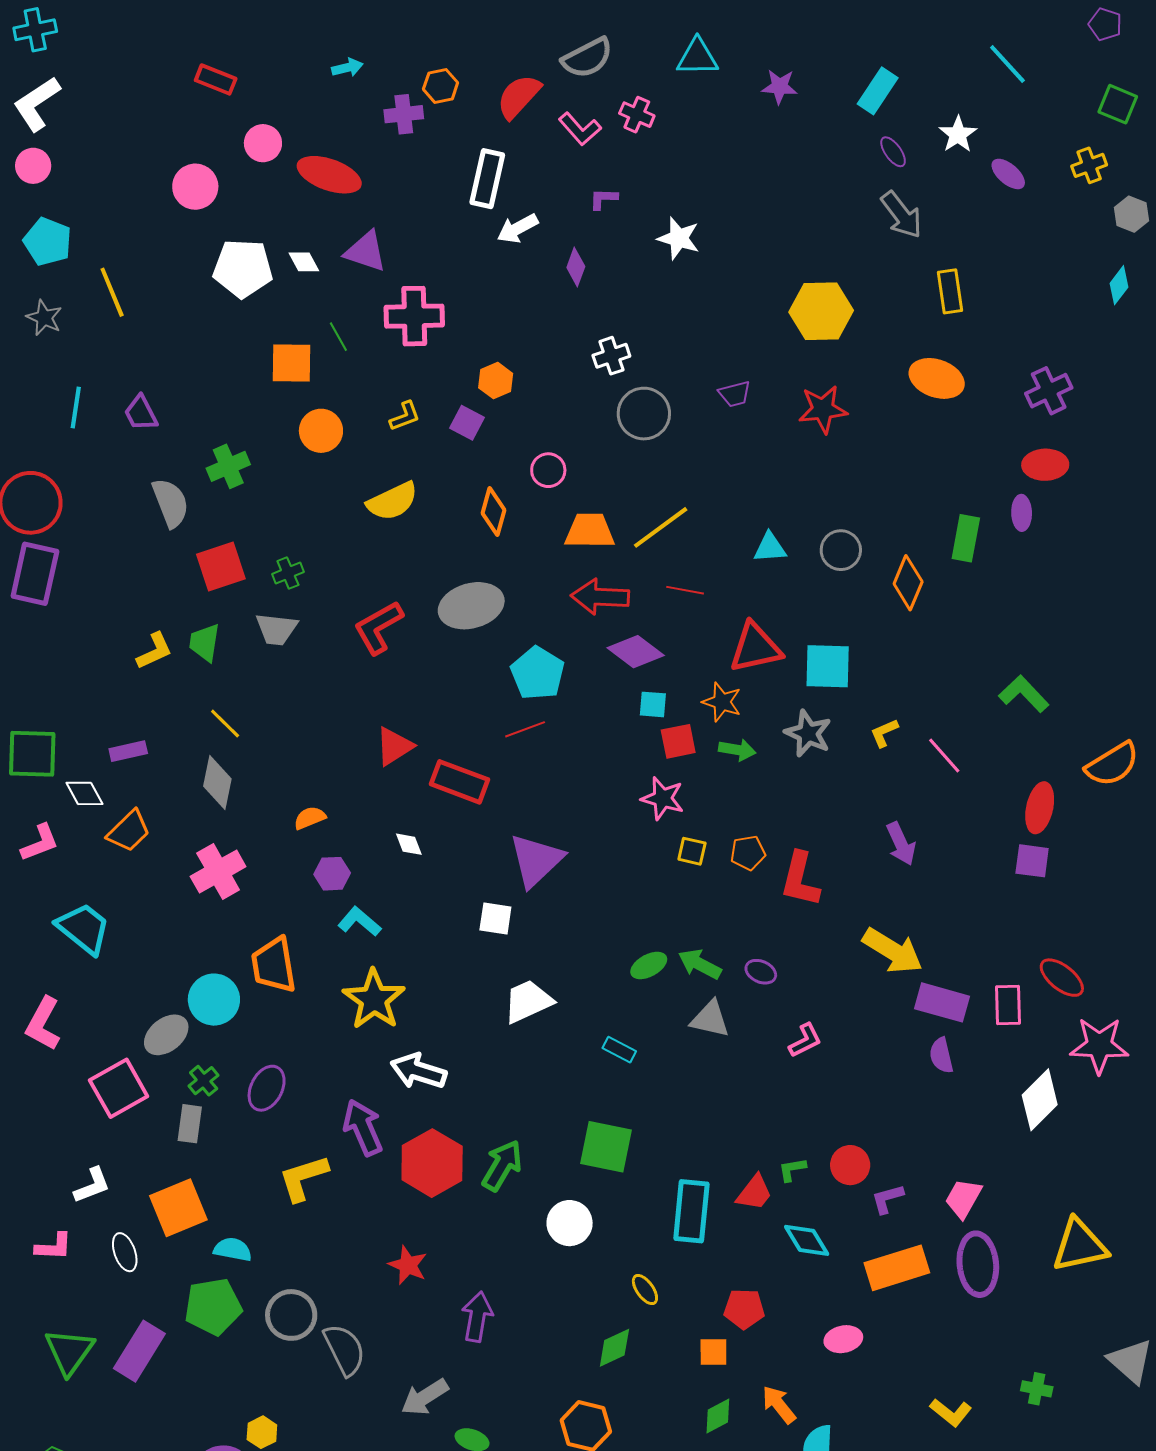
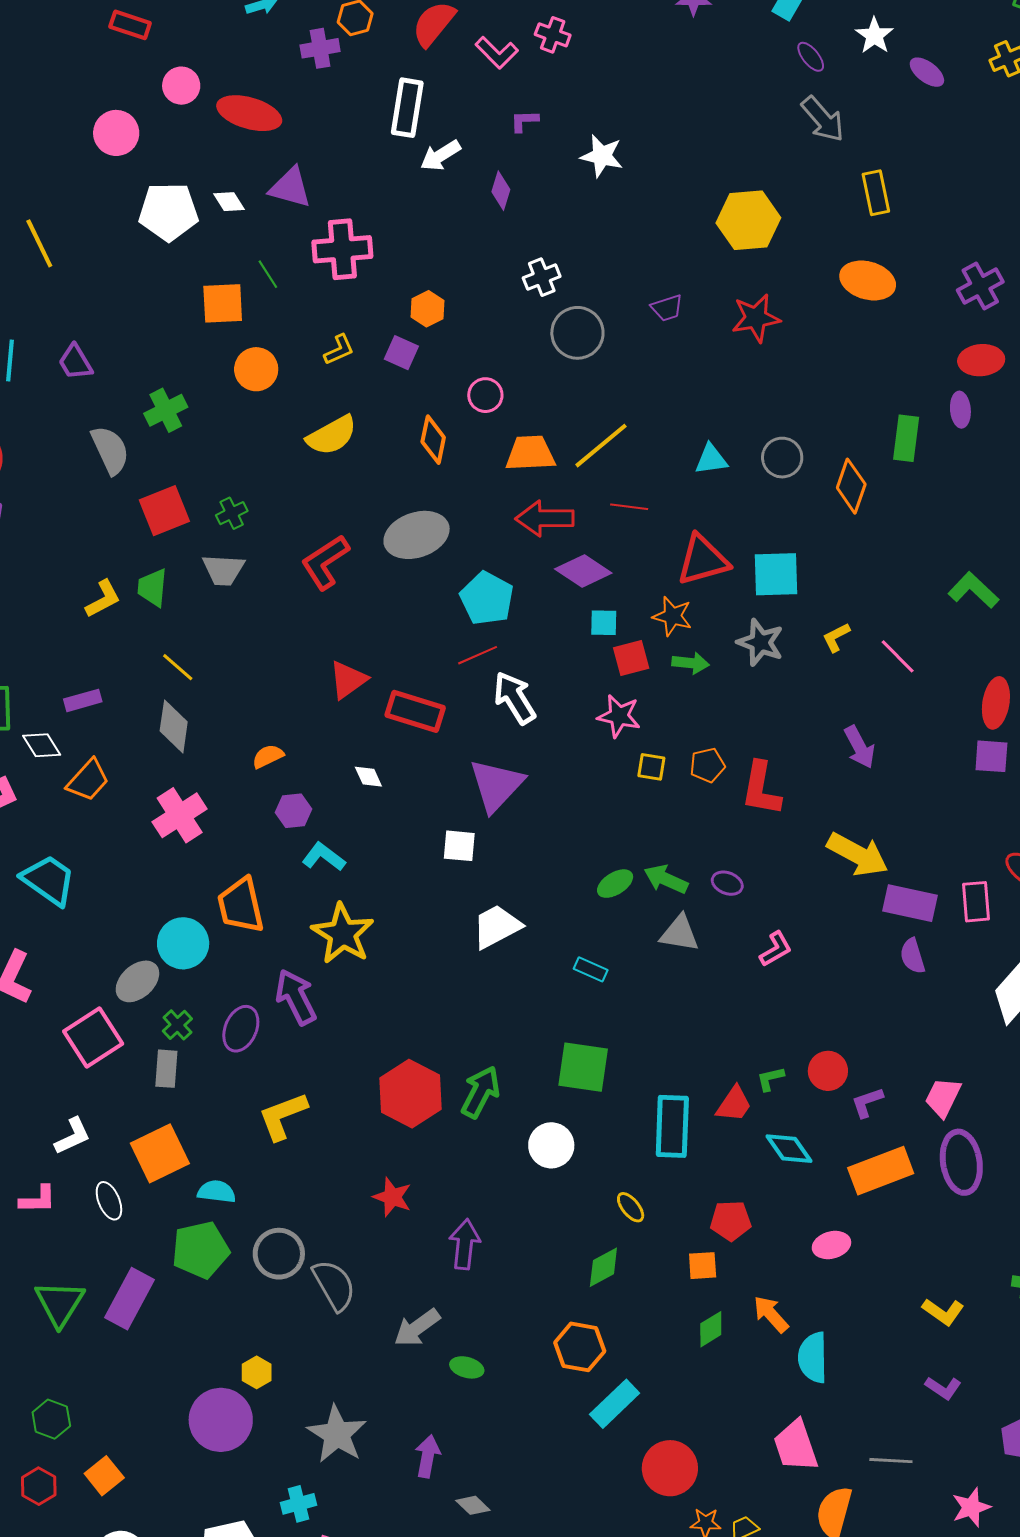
white arrow: (418, 1071) -> (515, 698), moved, turned 44
purple arrow: (363, 1127) -> (296, 997), moved

